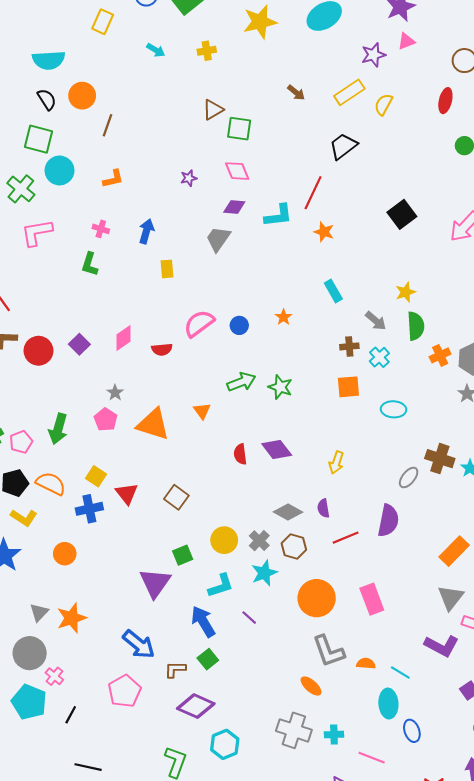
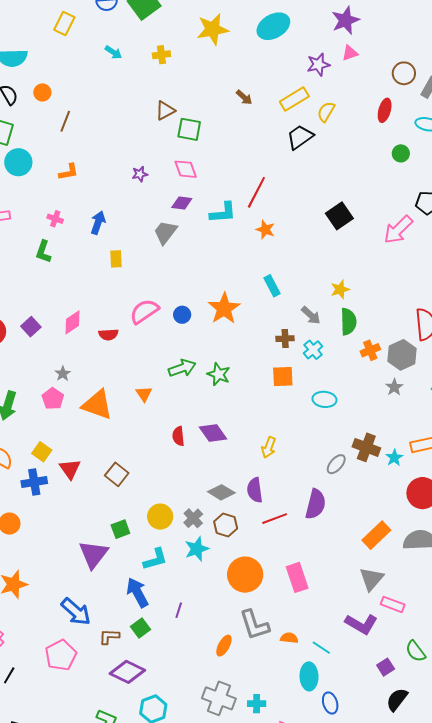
orange circle: (82, 96) -> (42, 92), size x0.7
black trapezoid: (343, 146) -> (300, 137), moved
orange star: (283, 317) -> (224, 308), size x2.0
purple semicircle: (323, 508) -> (255, 490), size x1.4
purple line: (249, 618) -> (179, 610), moved, turned 63
orange ellipse: (311, 686) -> (224, 646), moved, turned 75

